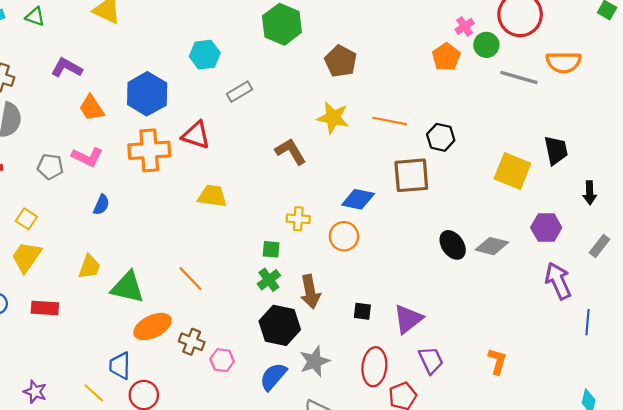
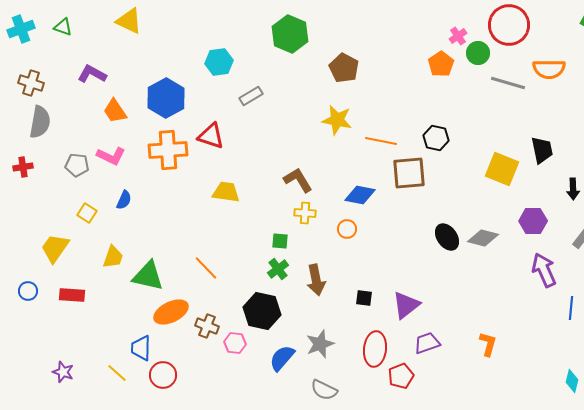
orange line: (390, 121) -> (381, 141), moved
brown L-shape: (291, 151) -> (298, 180), moved
yellow square: (26, 219) -> (87, 213), moved
orange circle: (344, 236) -> (347, 229), size x0.7
black hexagon: (280, 325) -> (262, 311), moved
purple trapezoid: (431, 360) -> (427, 343), turned -84

